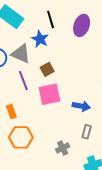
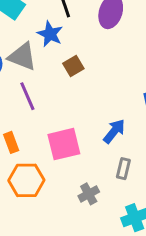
brown square: (47, 69) -> (73, 66), moved
pink square: (49, 94) -> (64, 144), moved
blue arrow: (81, 106) -> (114, 131), turned -60

